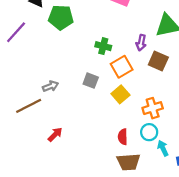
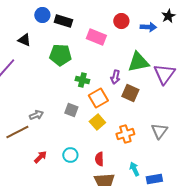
green pentagon: (61, 17) -> (60, 55), moved
cyan circle: (149, 132) -> (70, 155), moved

